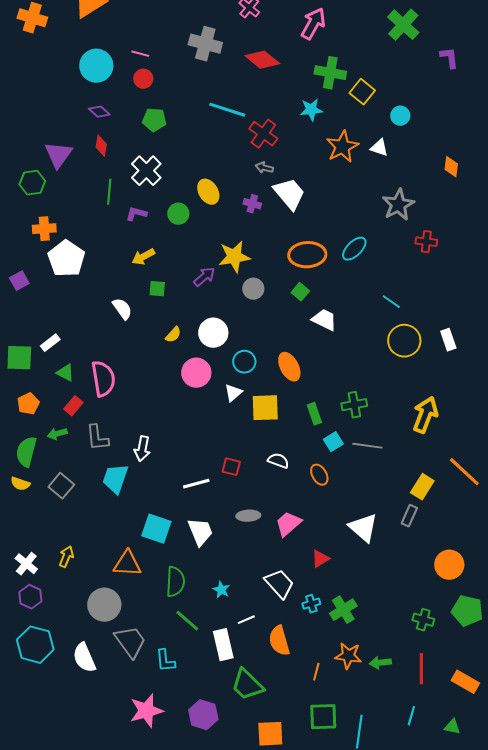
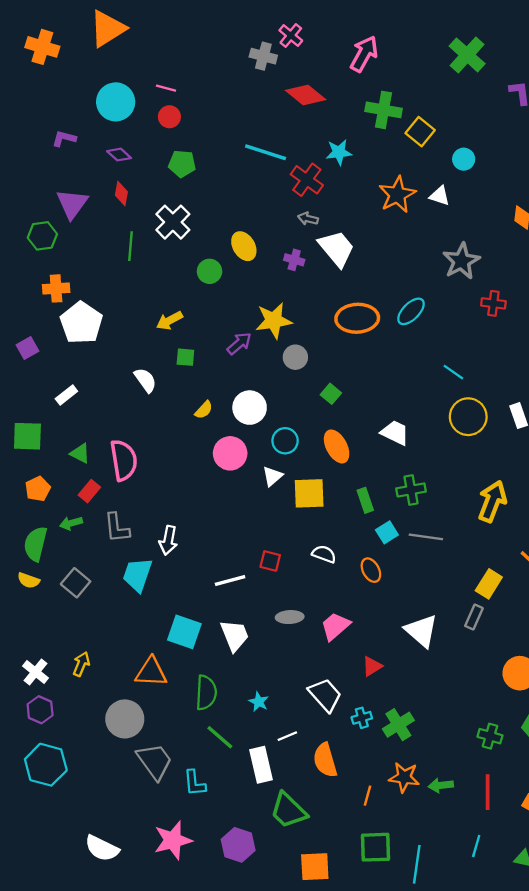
gray cross: (205, 44) -> (263, 56), moved, size x0.7
cyan star: (311, 110) -> (339, 152), moved
purple L-shape: (136, 214) -> (64, 139), moved
green square: (300, 292) -> (331, 394), moved
white trapezoid: (324, 320) -> (395, 433), moved
white rectangle: (50, 343) -> (66, 395), moved
white semicircle: (84, 658) -> (102, 848), moved, turned -40

